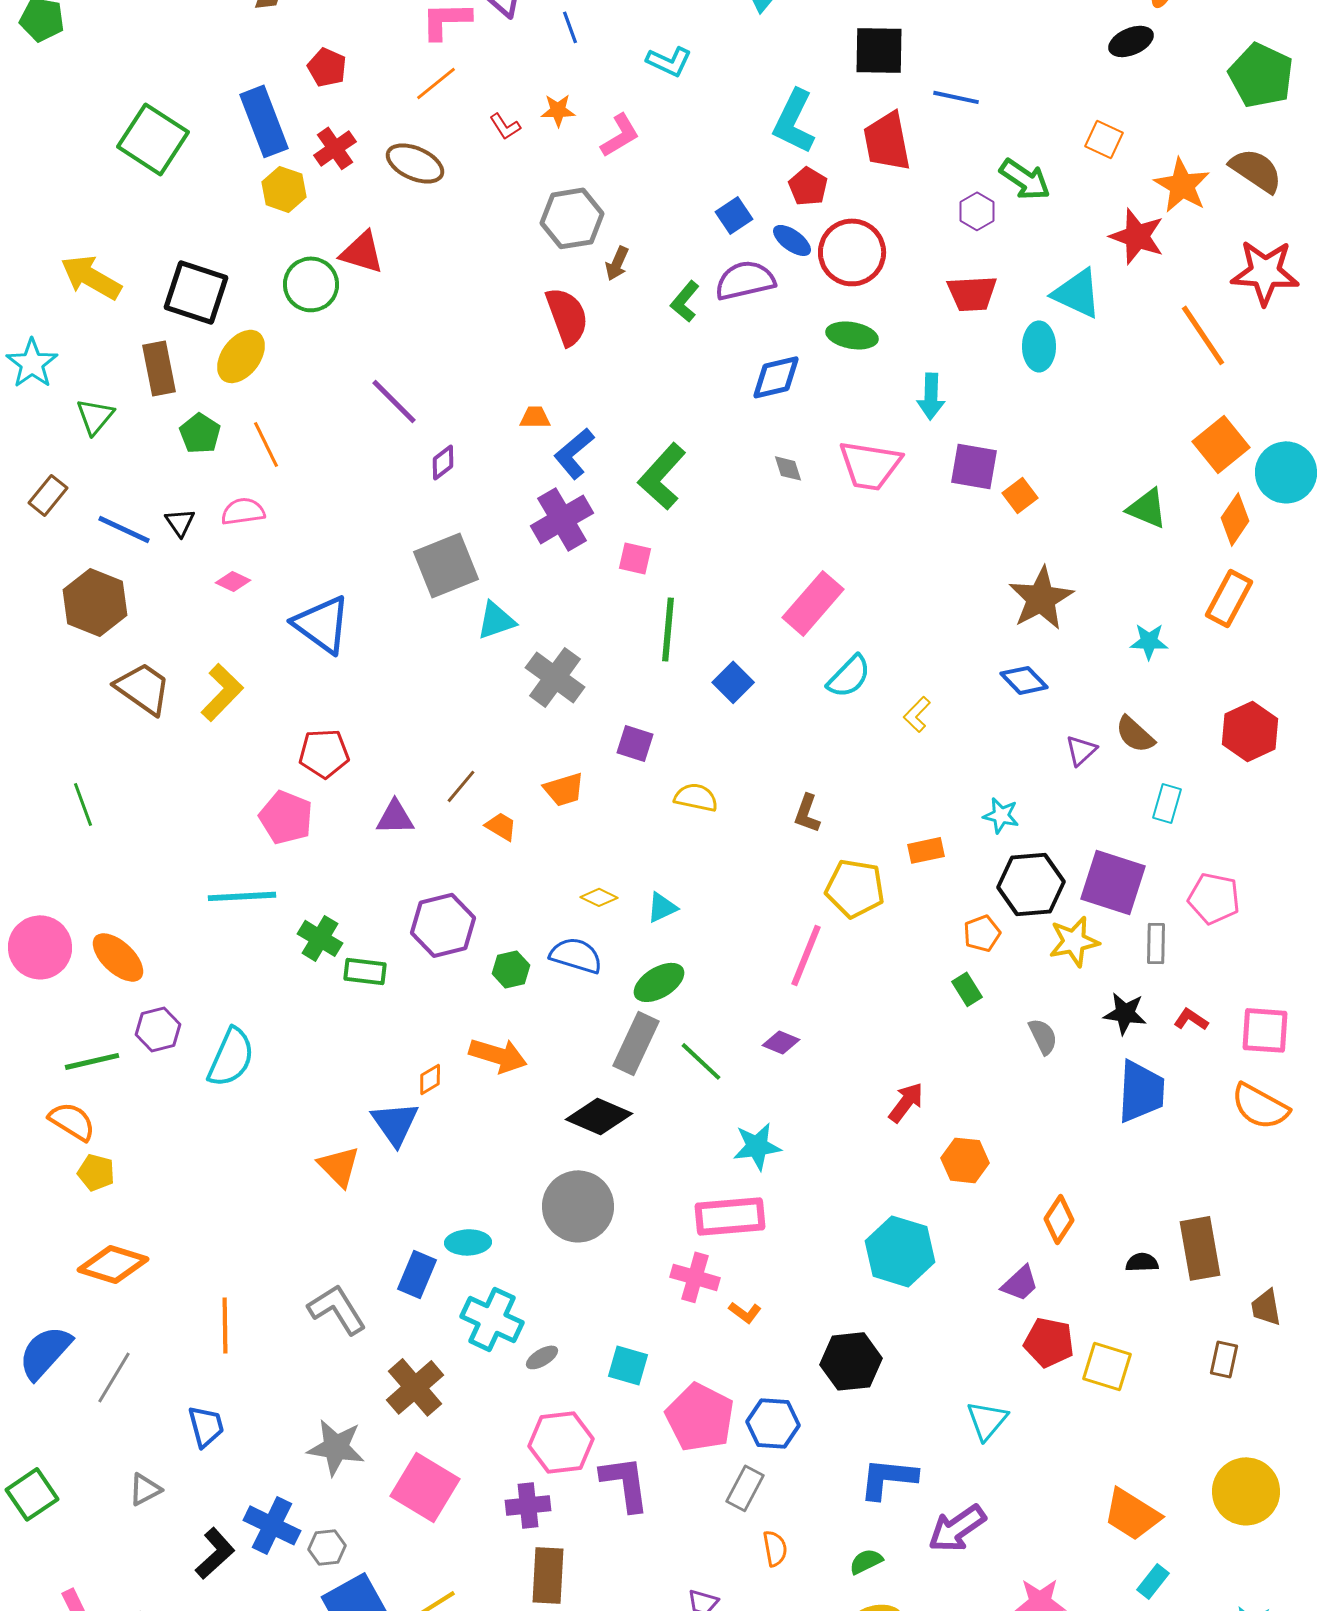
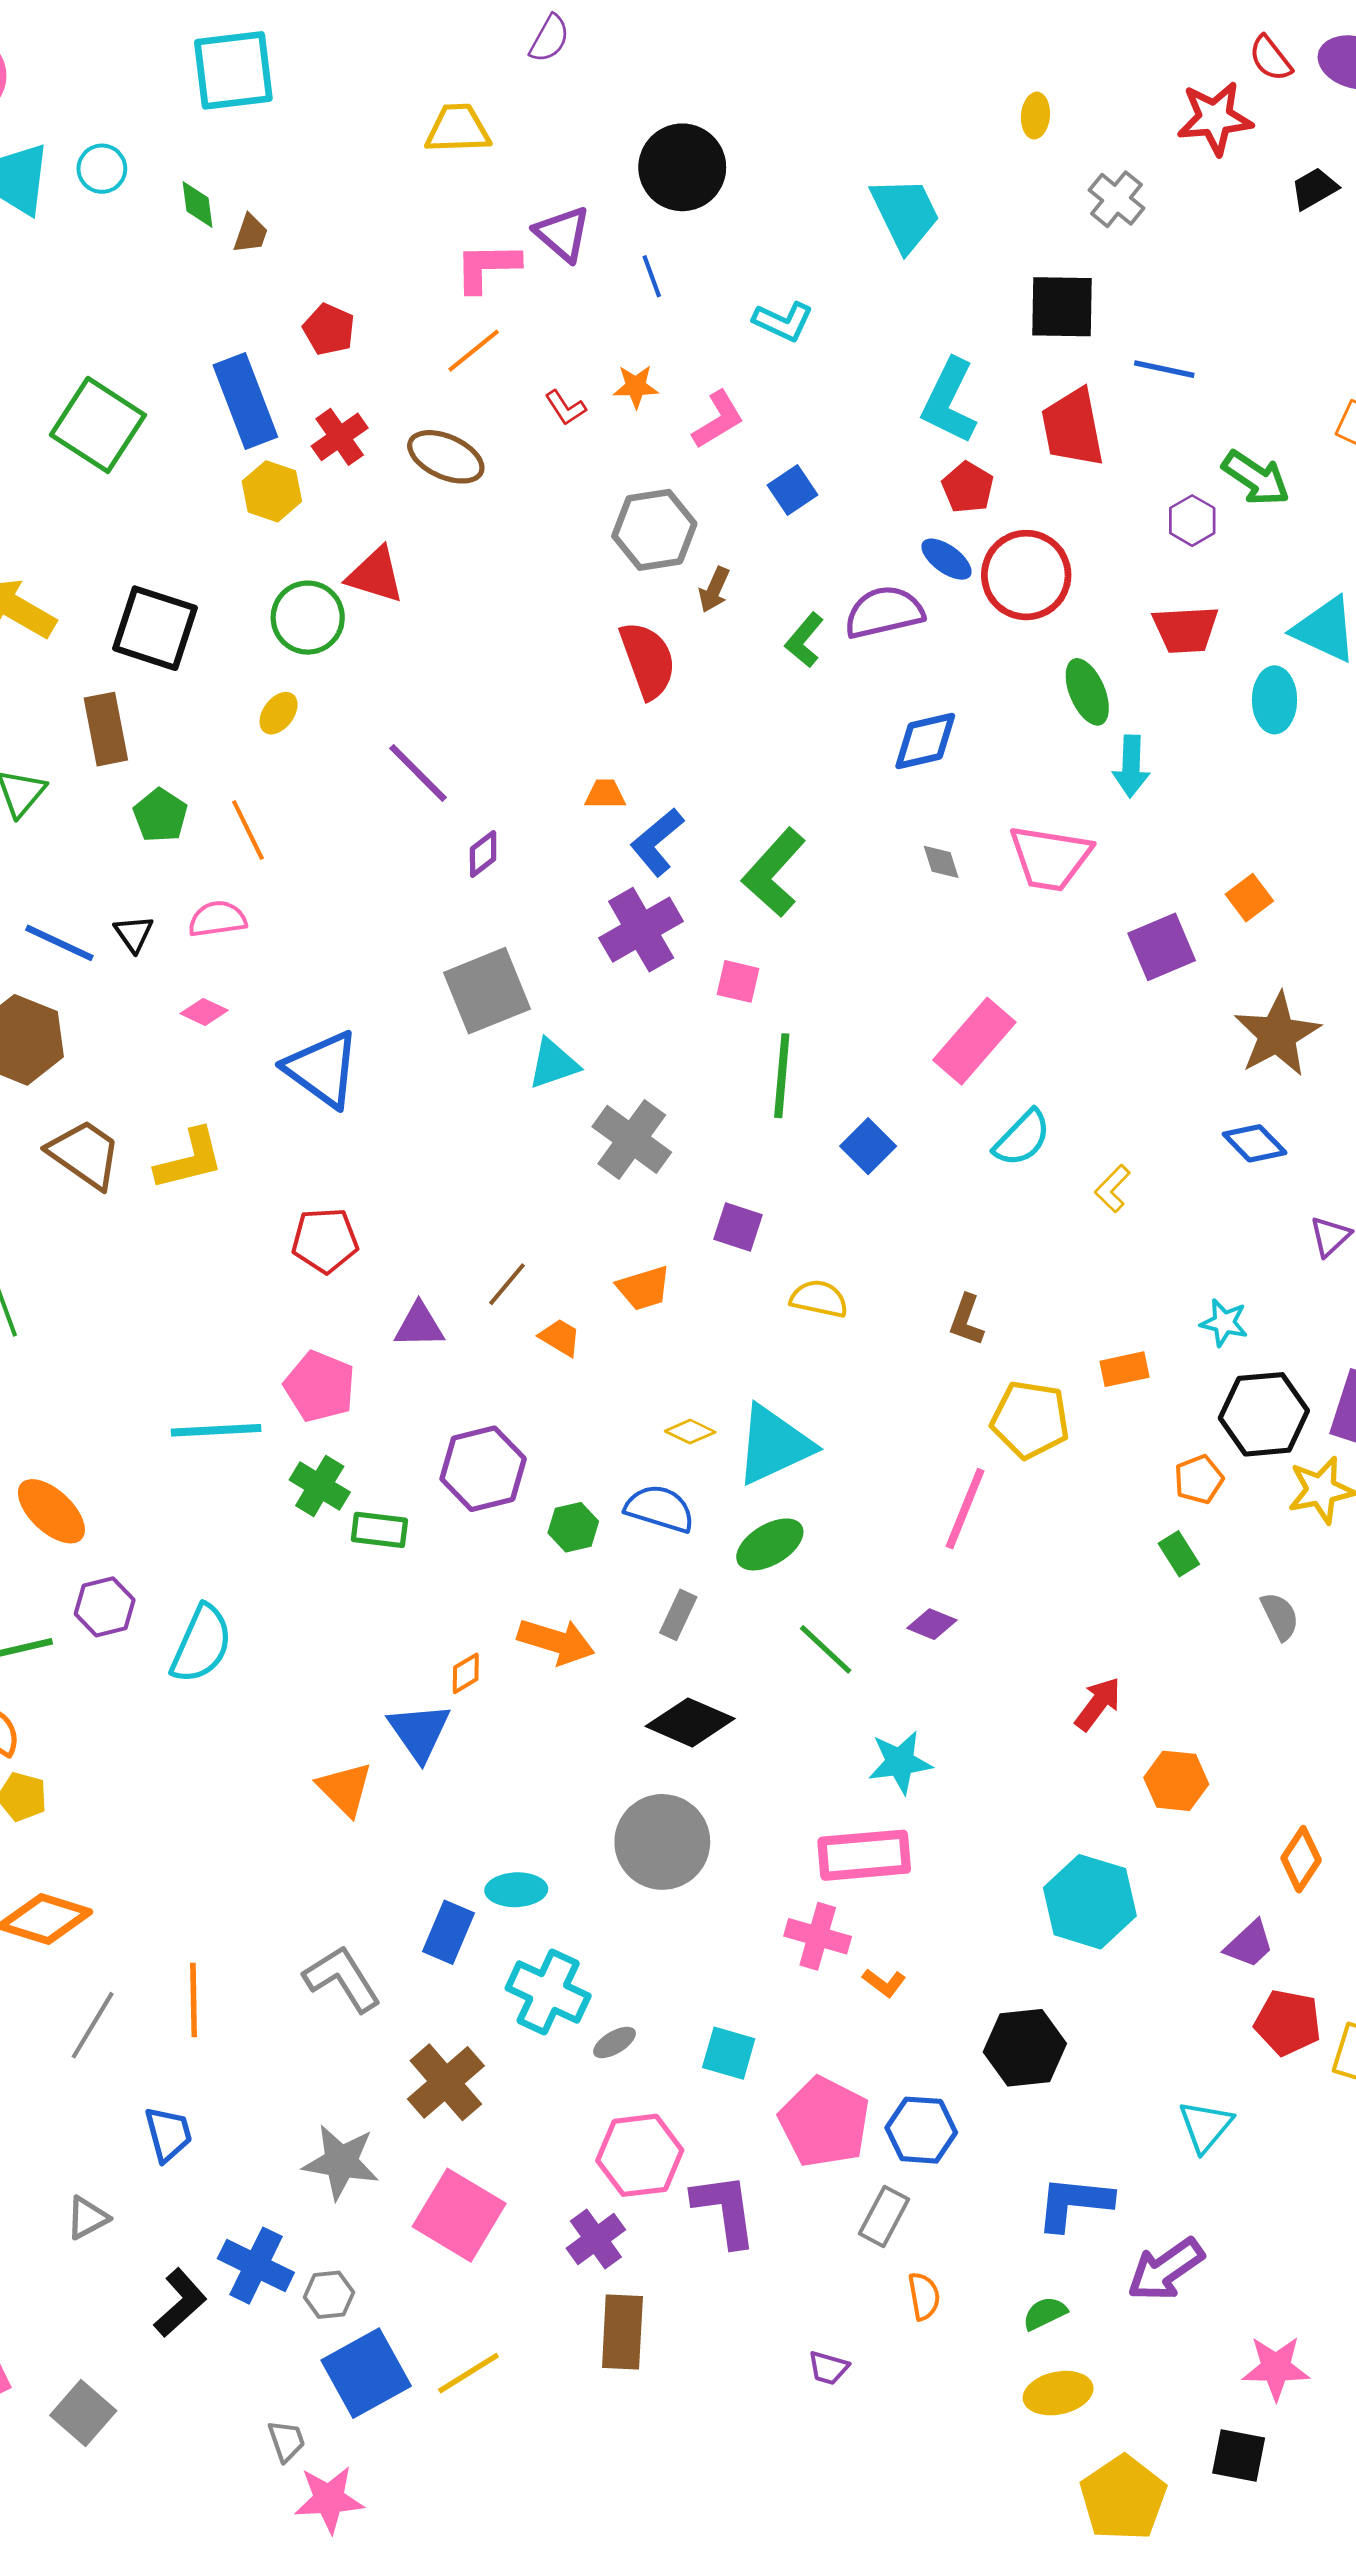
blue square: (734, 215) -> (792, 490), moved
green ellipse: (852, 335) -> (1087, 692), moved, turned 57
yellow ellipse: (241, 356) -> (279, 713), moved, size x0.6
purple square: (974, 466) -> (1162, 947), moved, turned -33
yellow L-shape: (222, 692) -> (190, 1159), turned 32
pink pentagon: (286, 817) -> (320, 1386), moved
cyan triangle: (662, 907) -> (774, 1445), size x2.0
gray rectangle: (636, 1043) -> (678, 1615), moved, size x0.6
gray line: (114, 1377) -> (93, 2025), moved
purple cross: (528, 1505) -> (596, 2239), turned -30

